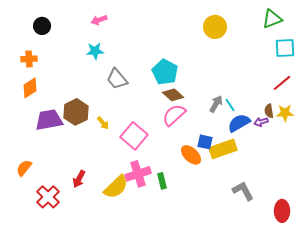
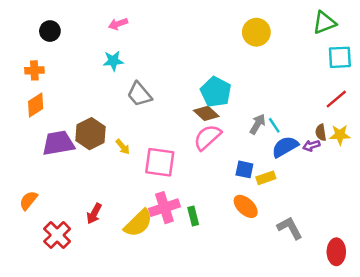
cyan pentagon: (165, 72) -> (216, 92), moved
pink square: (134, 136) -> (160, 162), turned -32
yellow rectangle: (223, 149) -> (266, 178), size x0.6
orange ellipse: (191, 155) -> (246, 206), moved

